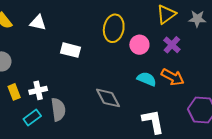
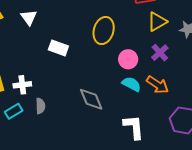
white triangle: (38, 23) -> (29, 17), turned 36
pink circle: (139, 45) -> (128, 59), moved
gray semicircle: (58, 110) -> (40, 106), size x0.7

